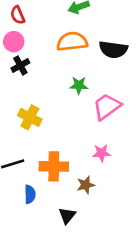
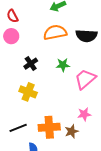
black cross: (20, 66) -> (31, 64), moved
brown star: (86, 185) -> (72, 131), moved

